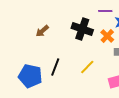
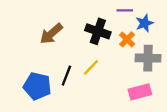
brown arrow: (42, 31) -> (51, 34), size x1.5
yellow line: (87, 67) -> (91, 67), moved

